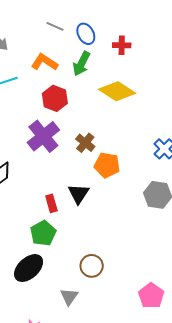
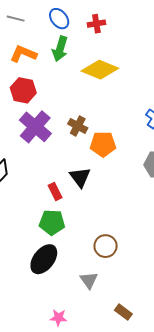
gray line: (55, 26) -> (16, 19), moved
red hexagon: (55, 98) -> (23, 90), moved
green pentagon: (43, 233) -> (52, 222), turned -30

